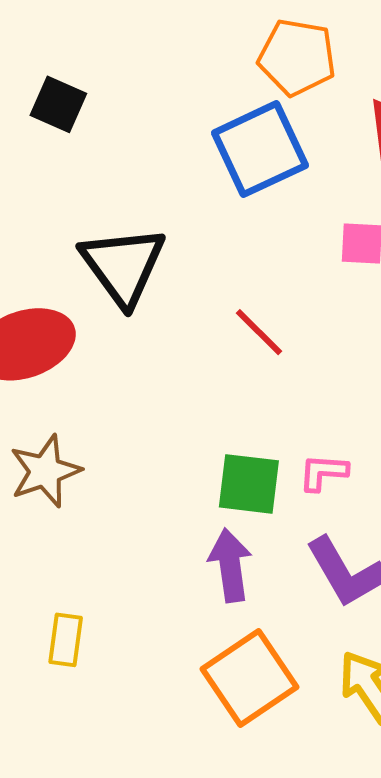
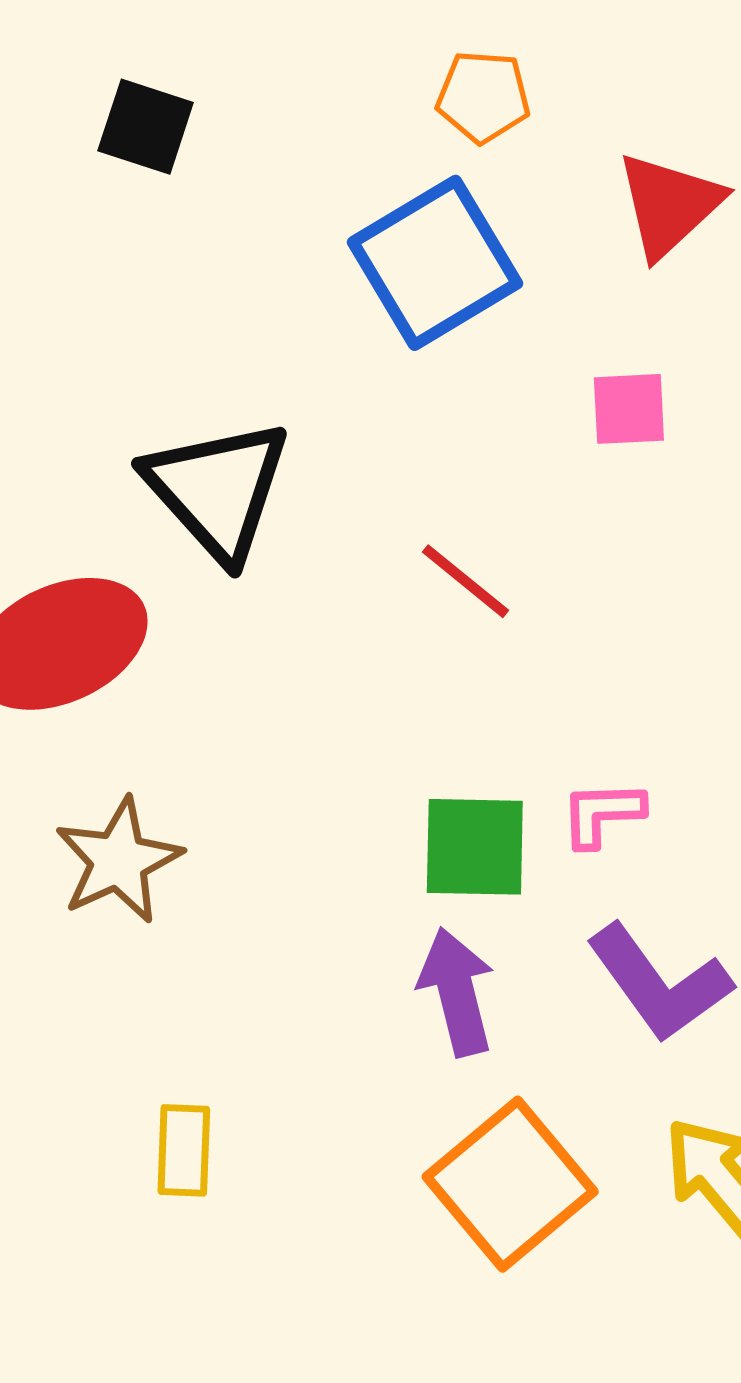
orange pentagon: (297, 57) -> (483, 97), size x0.7
black square: (58, 104) -> (146, 127), moved

